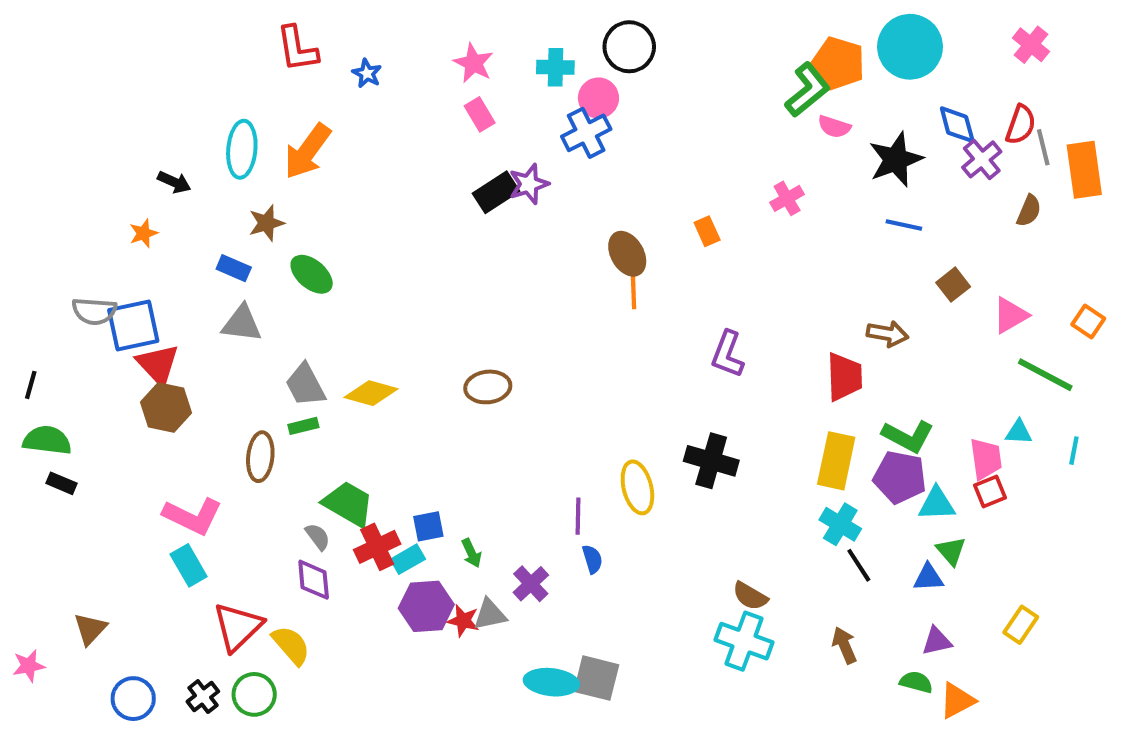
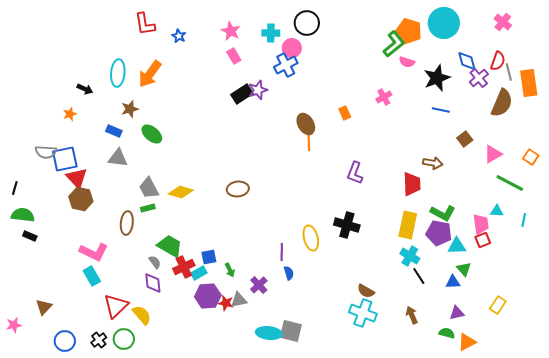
brown semicircle: (1029, 211) -> (502, 103), size x1.8

